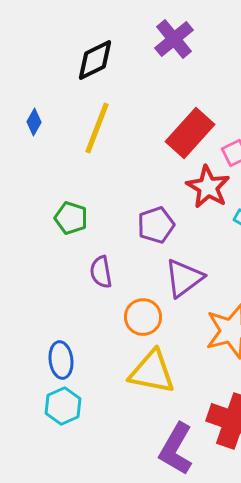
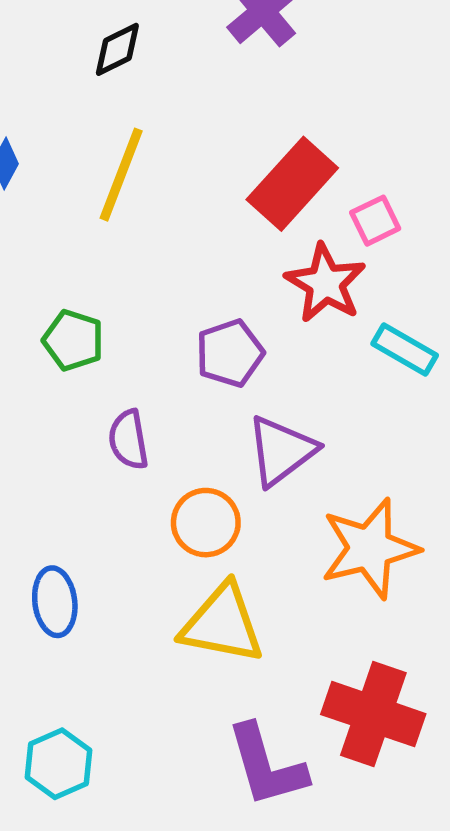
black diamond: (95, 60) -> (117, 49), size x0.7
cyan hexagon: (63, 406) -> (58, 764), moved
purple L-shape: (176, 449) -> (267, 766), turned -46

